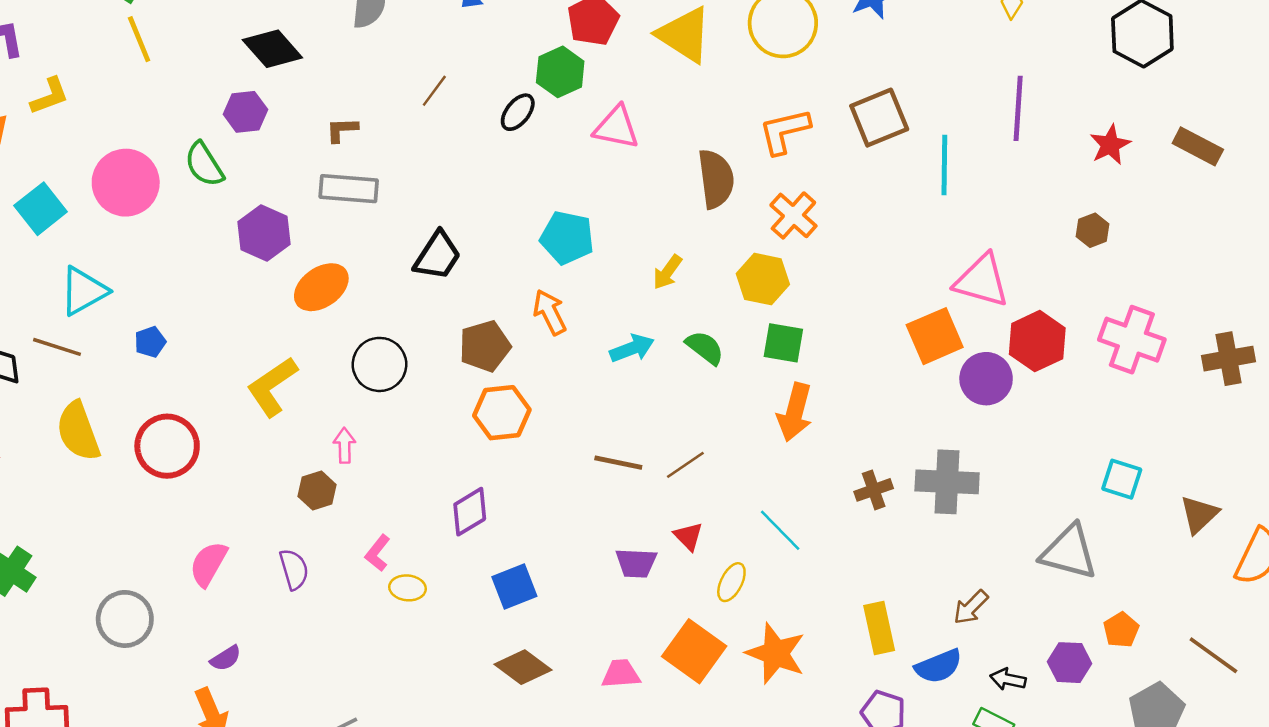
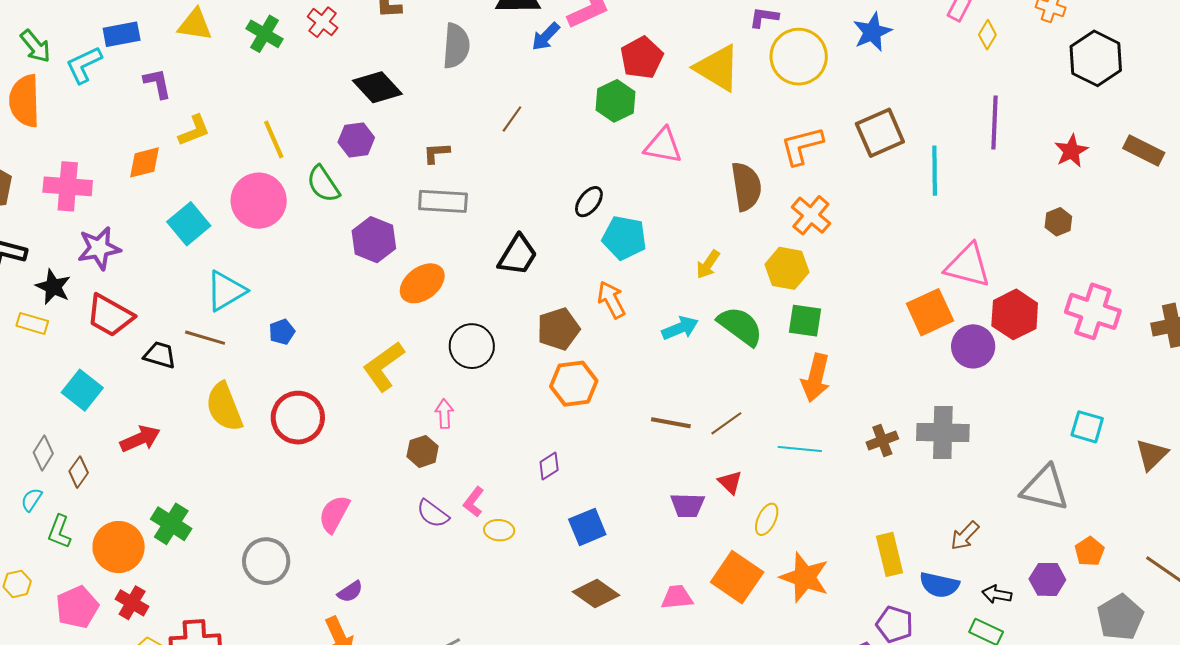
yellow line: (139, 39) -> (274, 139), moved
black ellipse: (518, 112) -> (589, 202), moved
green semicircle: (705, 348) -> (740, 326), size x1.4
purple diamond: (470, 512) -> (549, 466), size x0.7
cyan line: (780, 530) -> (800, 449), moved, turned -39
purple semicircle: (294, 569) -> (433, 514), moved, turned 144
blue semicircle: (939, 666) -> (939, 585), turned 36

